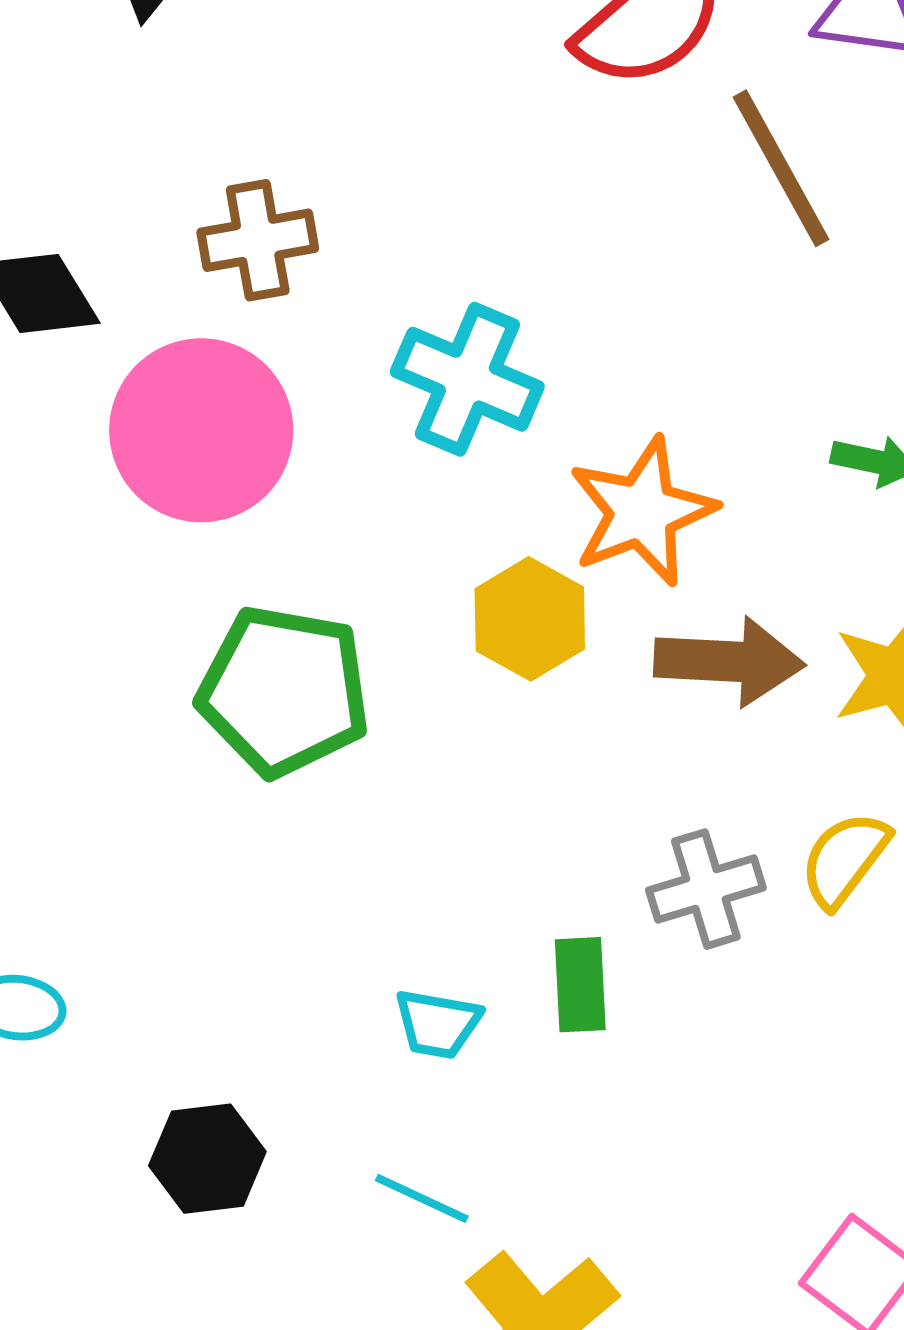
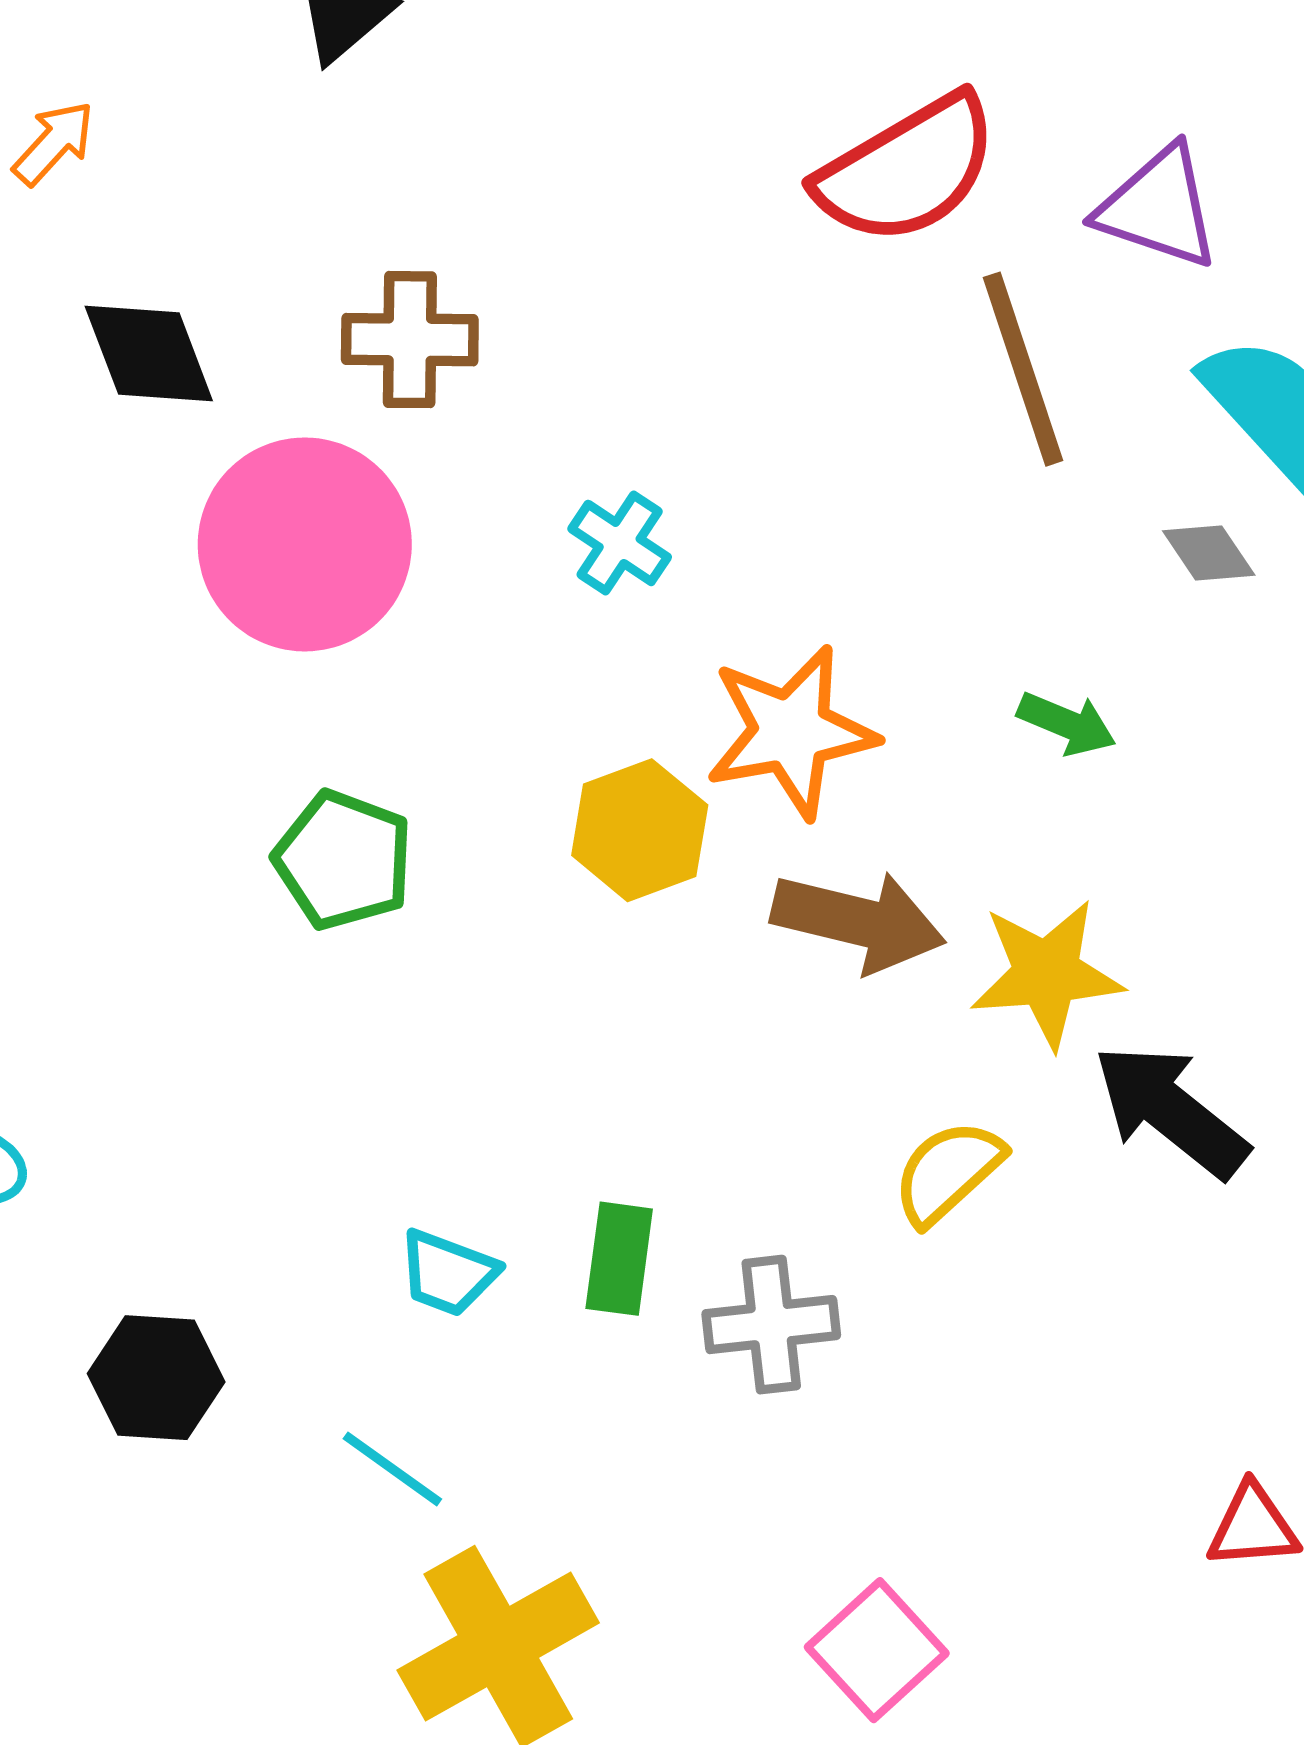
cyan cross: (467, 379) -> (620, 543), size x0.6
green pentagon: (284, 691) -> (343, 860), size x0.7
gray cross: (706, 889) -> (771, 1325), moved

